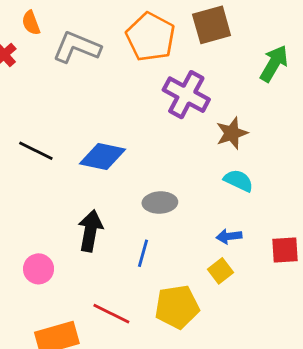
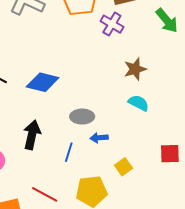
green arrow: (274, 63) -> (167, 21), turned 108
purple cross: (186, 95) -> (112, 24), moved, size x0.7
blue arrow: (229, 236) -> (99, 138), moved

